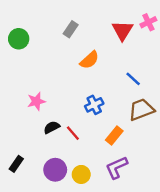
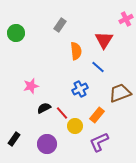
red triangle: (122, 31) -> (104, 40), moved
orange semicircle: (89, 60) -> (76, 51), turned -54
blue line: (133, 79) -> (98, 67), moved
yellow circle: (81, 174) -> (75, 126), moved

